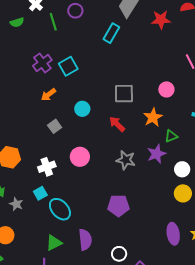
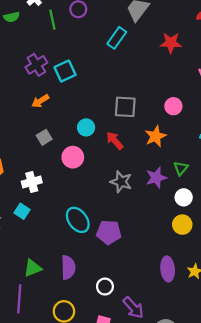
red star: (161, 20) -> (171, 43), moved
cyan circle: (82, 109) -> (86, 127), moved
green triangle: (171, 136) -> (181, 168), moved, turned -32
pink circle: (80, 157) -> (73, 157), moved
cyan square: (40, 193) -> (22, 211), turned -32
cyan ellipse: (60, 209) -> (78, 220), moved

